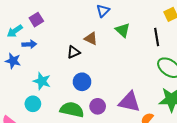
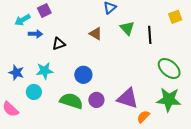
black line: (157, 37) -> (150, 35), moved
black triangle: (74, 52) -> (59, 44), moved
blue star: (13, 61) -> (16, 73), moved
cyan star: (42, 81) -> (45, 71), turned -30

